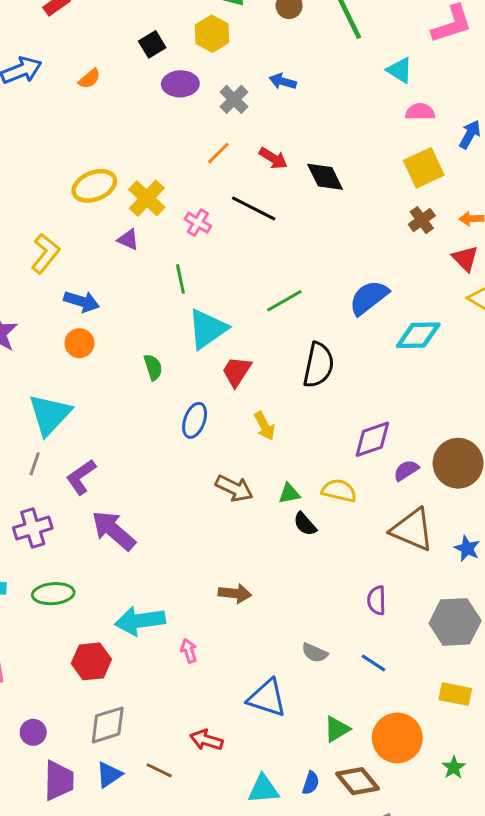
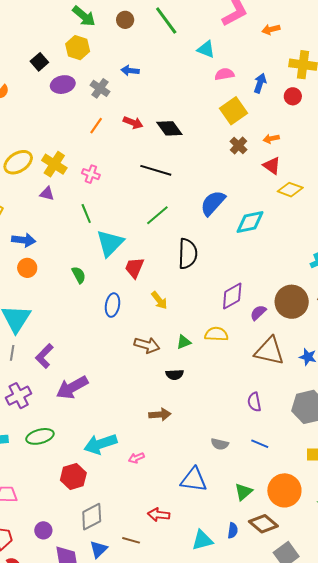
black line: (254, 208) -> (156, 170), moved
black semicircle: (305, 524) -> (175, 375), moved, turned -42
purple arrow: (114, 530) -> (72, 387), turned -60
pink arrow: (189, 651) -> (136, 458), turned -84

